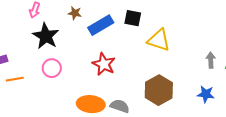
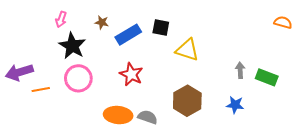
pink circle: (52, 68) -> (78, 78), size x1.4

